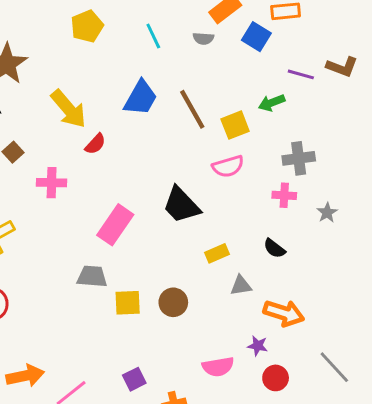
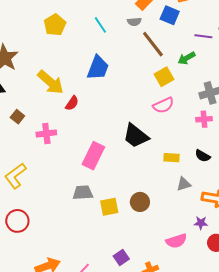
brown line: (192, 109) -> (153, 44), moved
yellow rectangle: (217, 253) -> (172, 158), moved, turned 35

